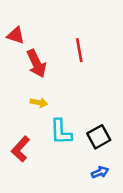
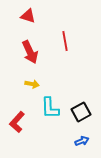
red triangle: (16, 35) -> (28, 16), moved

